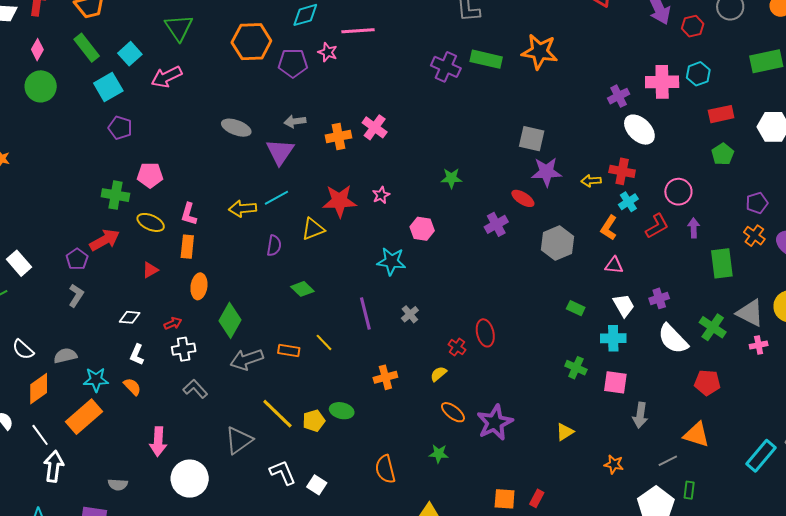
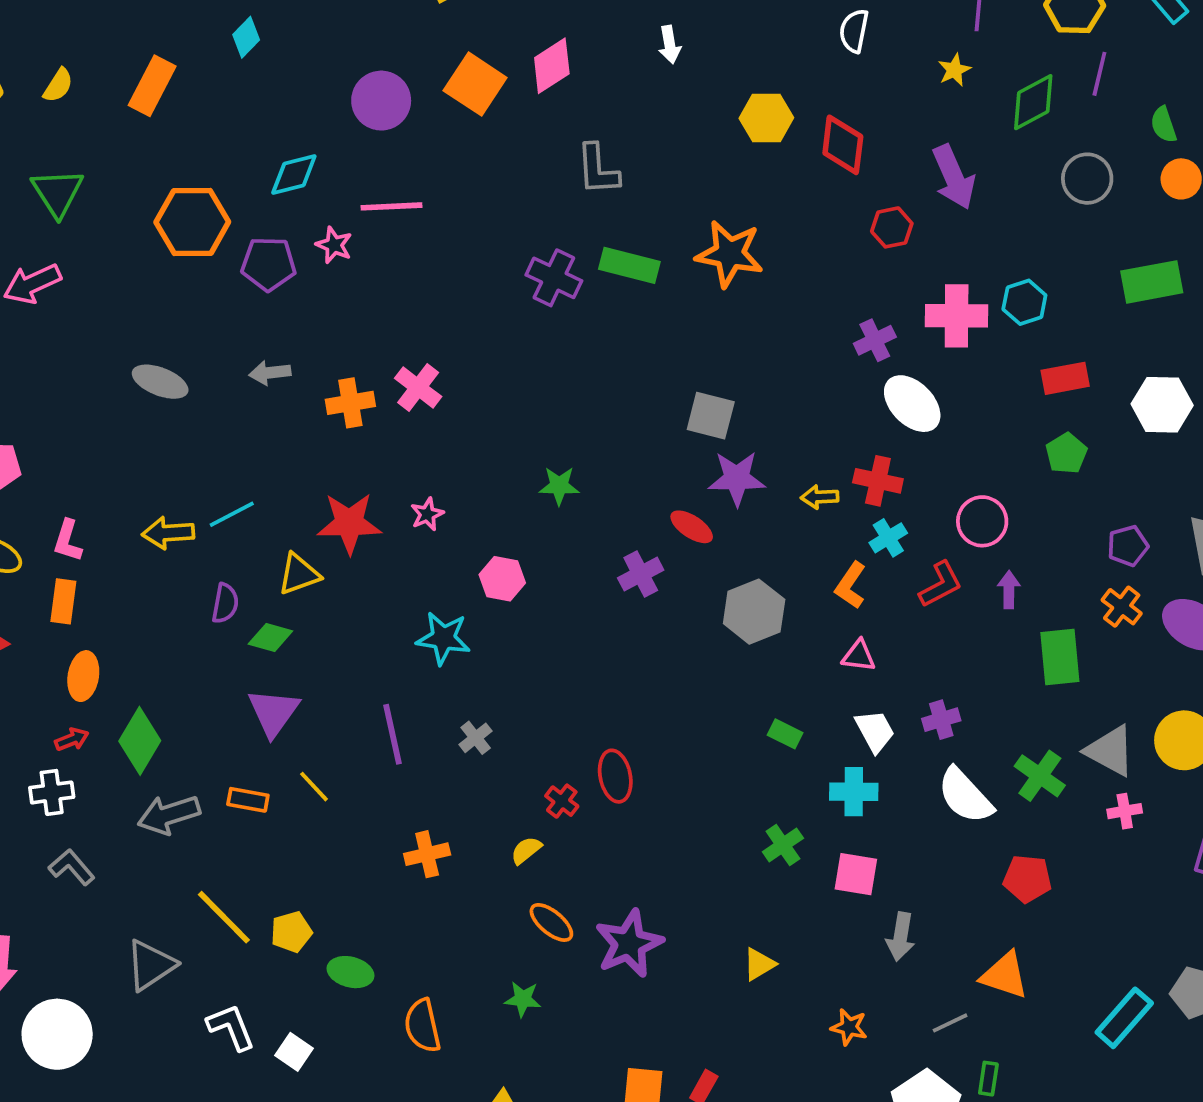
red hexagon: (693, 26) -> (892, 227), moved
purple triangle: (280, 152) -> (273, 712), moved
green diamond: (302, 289) -> (270, 638), moved, turned -30
red arrow: (173, 323) -> (72, 739), moved
green cross: (576, 368) -> (783, 845), turned 30
green ellipse: (342, 411) -> (350, 972), moved

